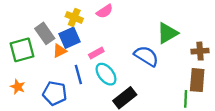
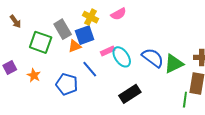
green triangle: (167, 33) -> (174, 64), moved
green square: (22, 50) -> (41, 42), turned 30
blue line: (78, 74) -> (90, 69), turned -30
cyan ellipse: (106, 74) -> (122, 57), moved

